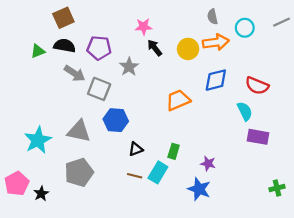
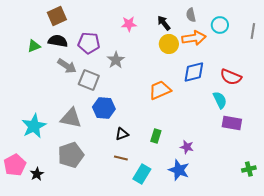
gray line: (281, 22) -> (253, 31), moved, turned -56
black arrow: (155, 48) -> (164, 23), moved
cyan rectangle: (158, 172) -> (142, 174), moved

